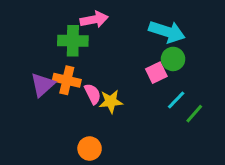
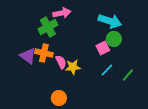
green cross: (73, 41) -> (48, 27), turned -30
purple triangle: (42, 85) -> (28, 56), turned -42
cyan line: (176, 100) -> (107, 70), moved

